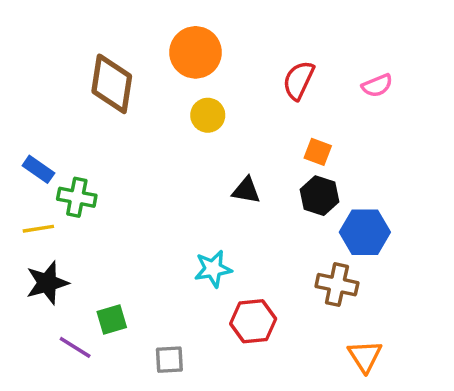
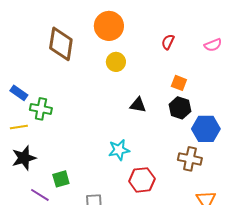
red semicircle: (299, 80) -> (168, 42), size x0.7

